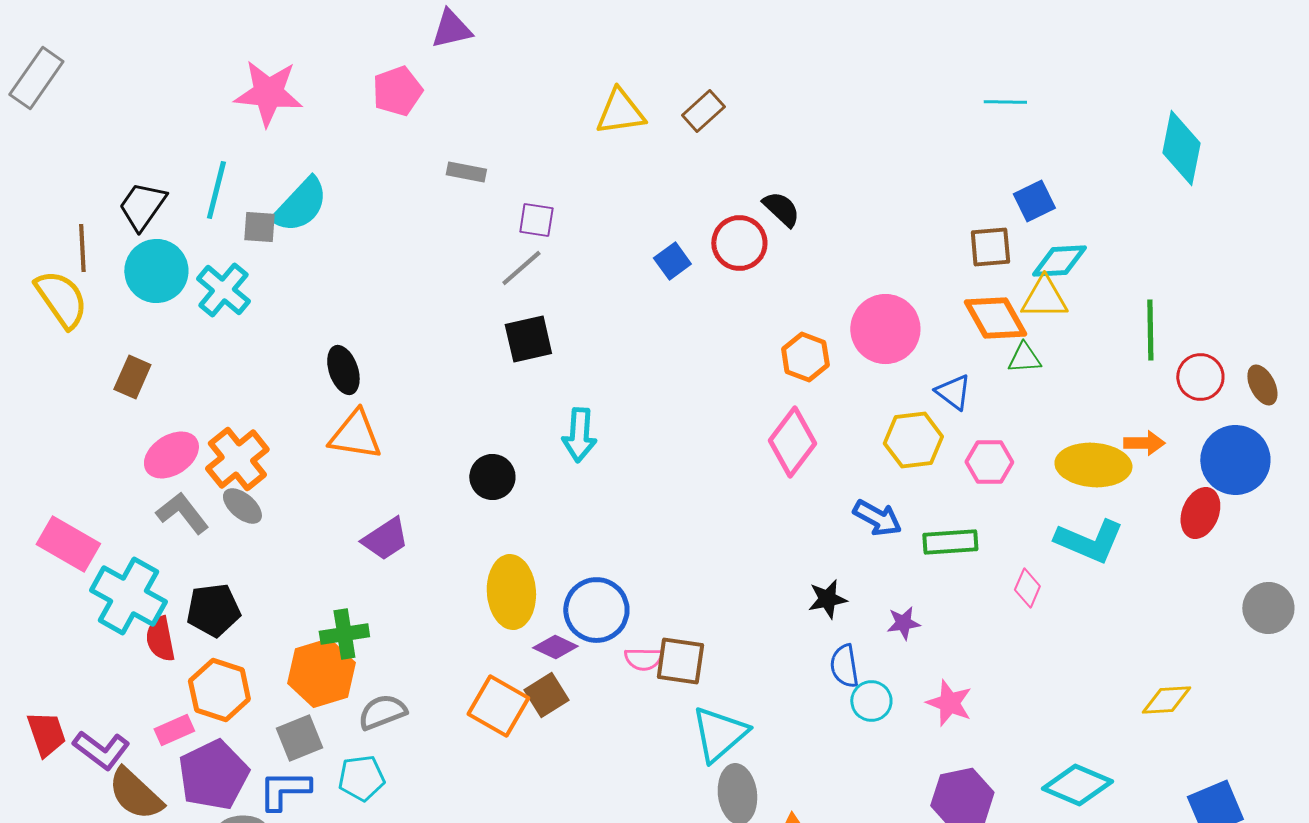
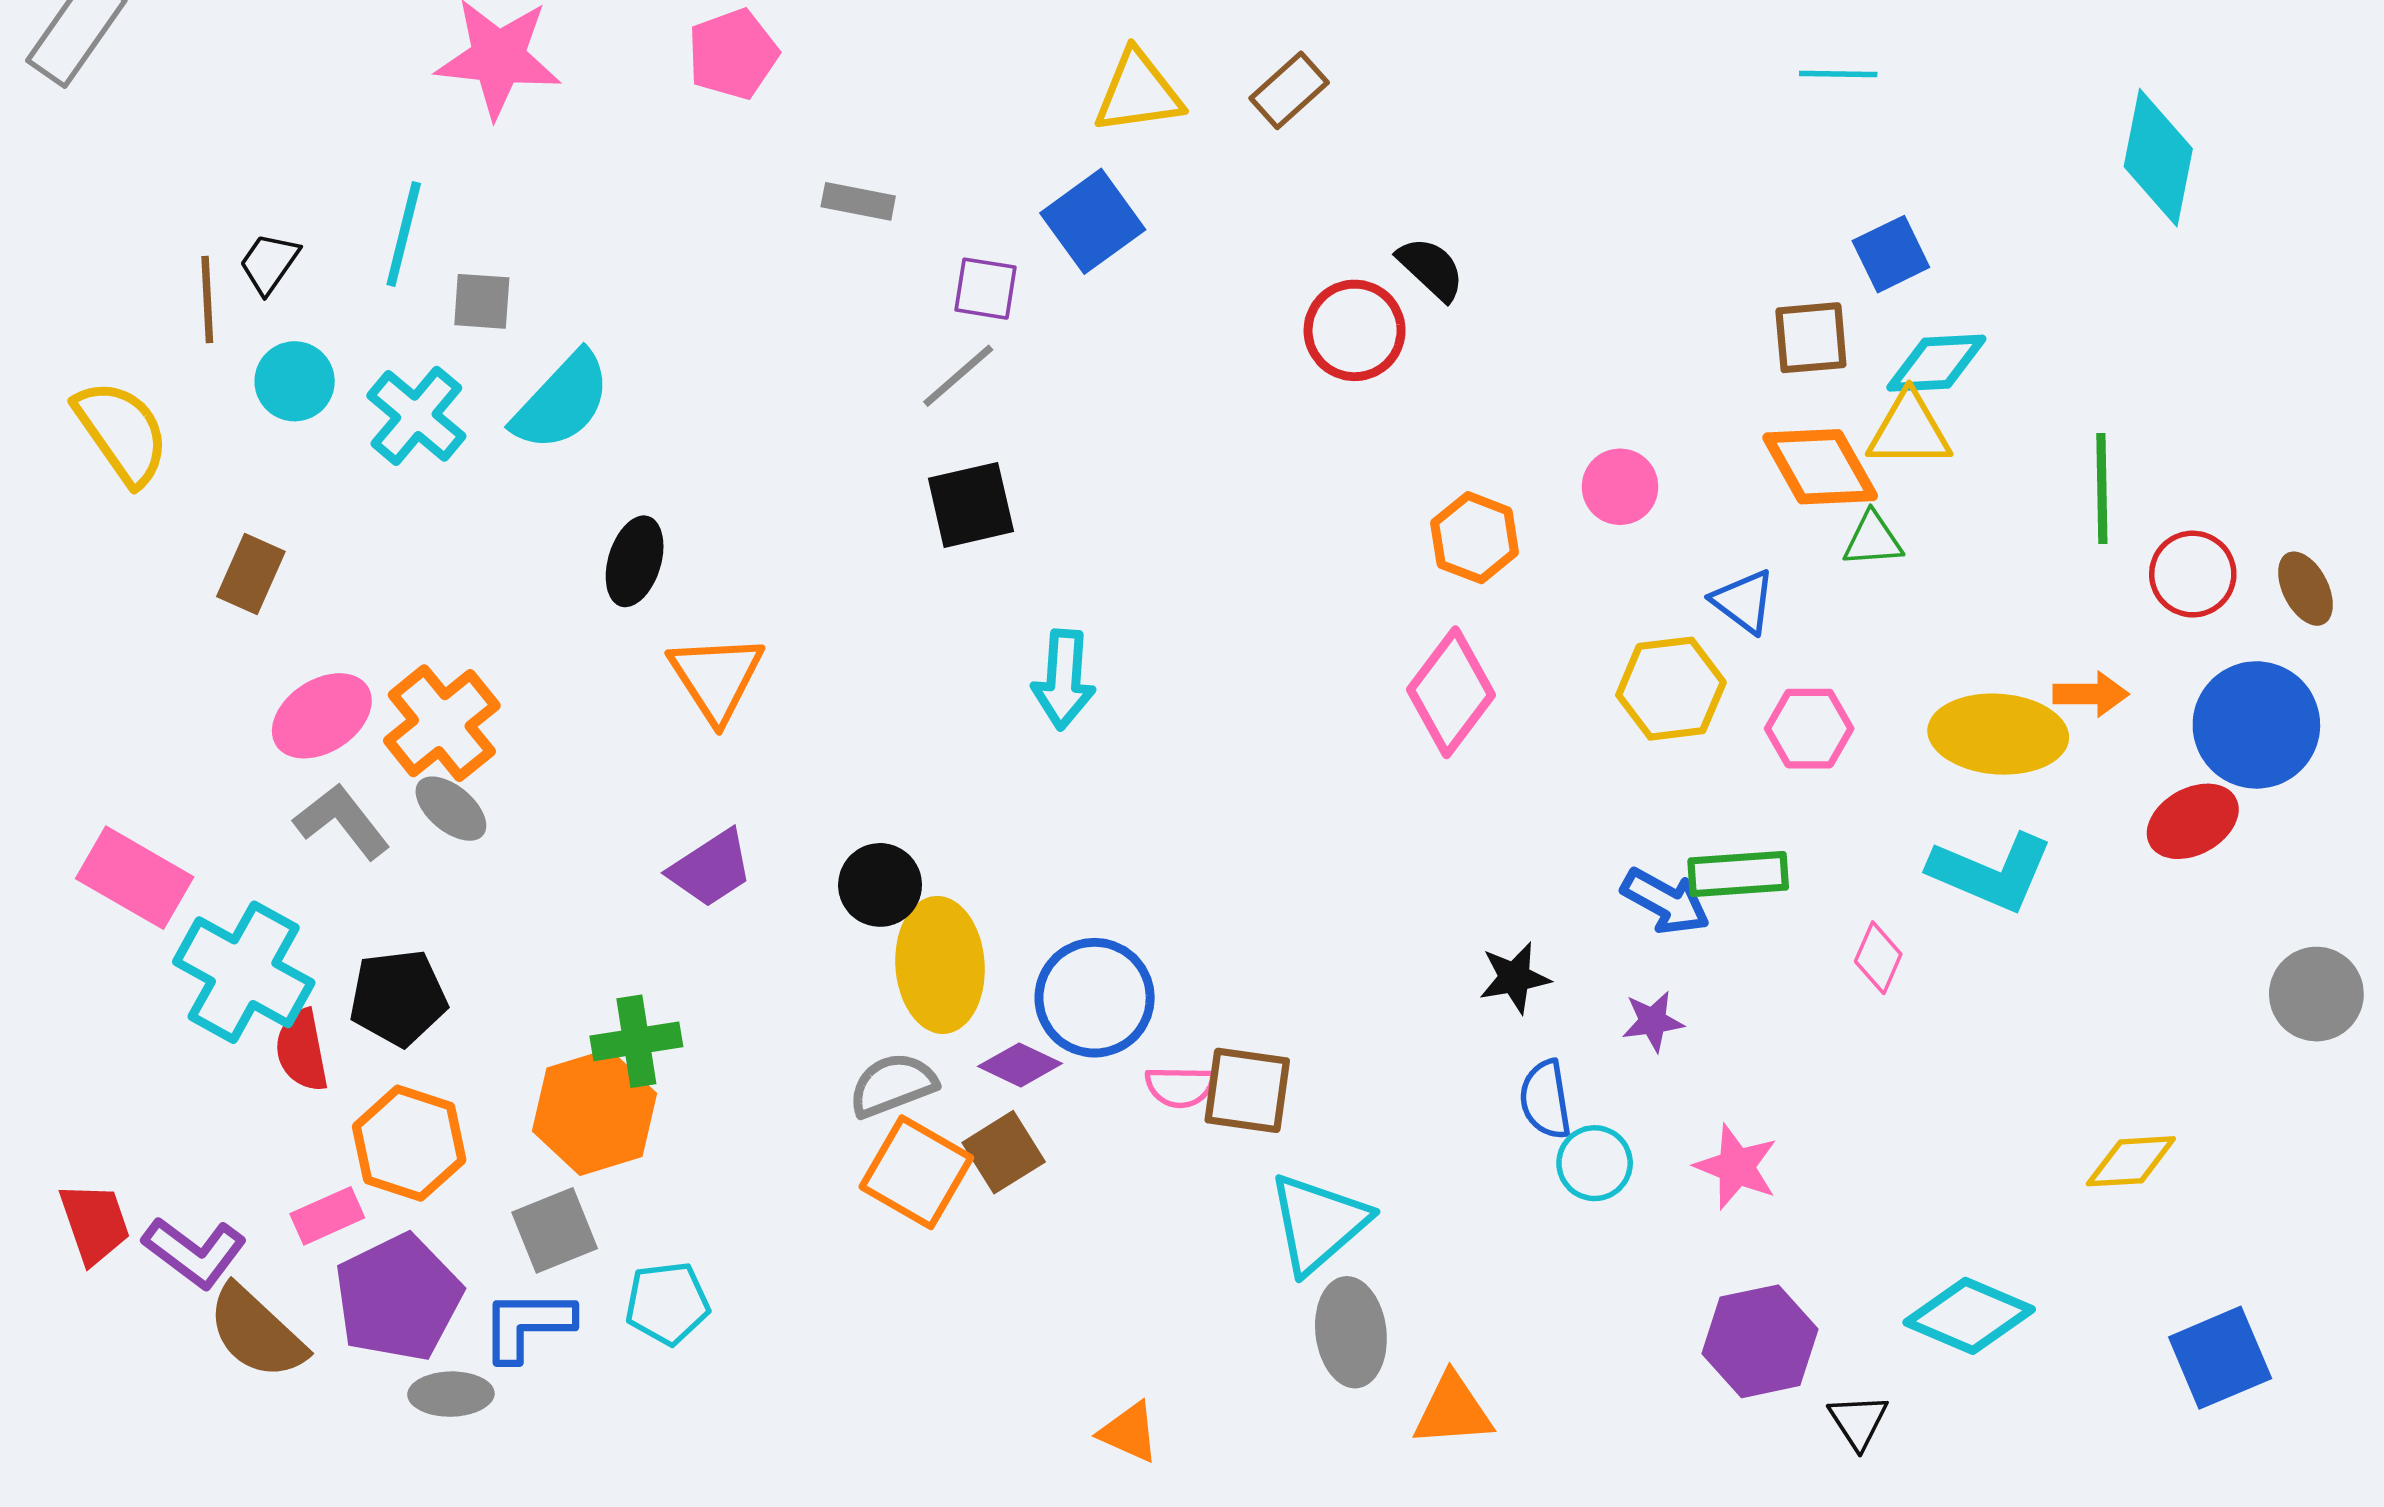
cyan semicircle: (300, 205) -> (562, 401), moved
black trapezoid: (142, 206) -> (269, 263), size x0.7
brown line: (82, 248) -> (207, 299), moved
blue square: (672, 261) -> (1093, 221), moved, size x1.5
cyan circle: (156, 271) -> (295, 381), size x0.7
pink circle: (885, 329) -> (1620, 487), size x0.6
black ellipse: (343, 370) -> (635, 561), turned 36
orange triangle: (355, 435) -> (716, 678), moved, turned 48
black circle: (492, 477) -> (880, 885), moved
red ellipse: (1200, 513) -> (2193, 821), turned 39
blue arrow: (877, 518) -> (1665, 901), moved
gray semicircle: (382, 712) -> (893, 1085), moved

